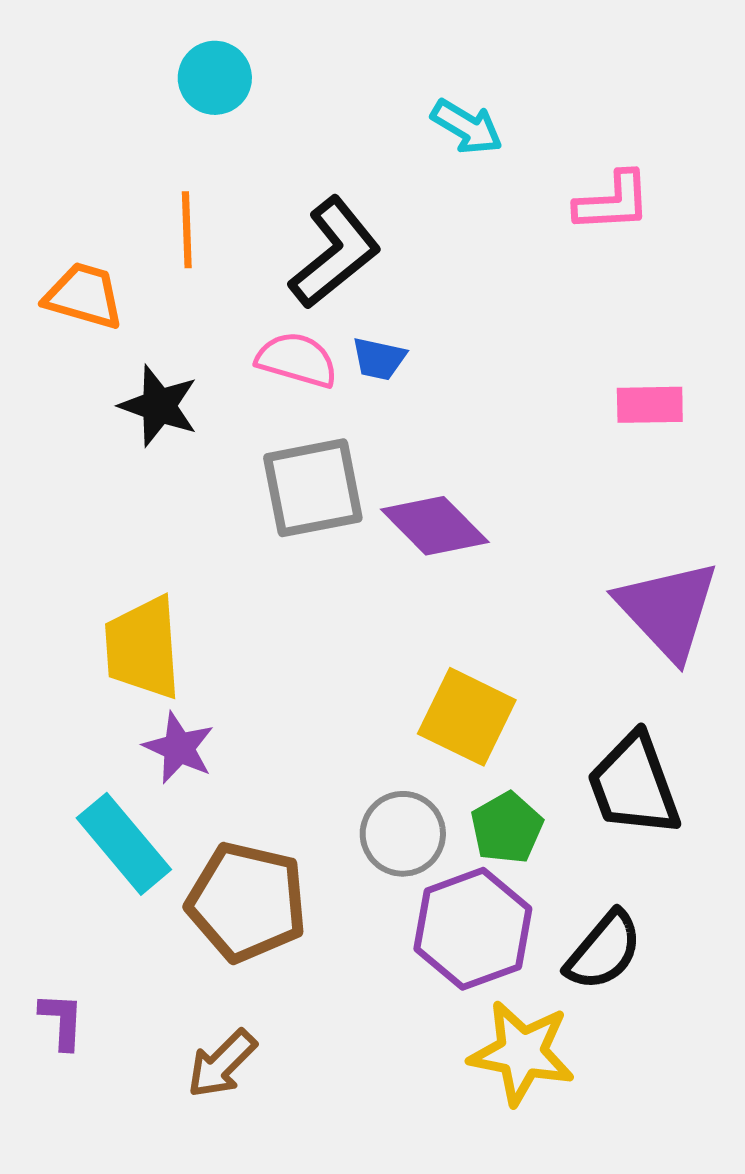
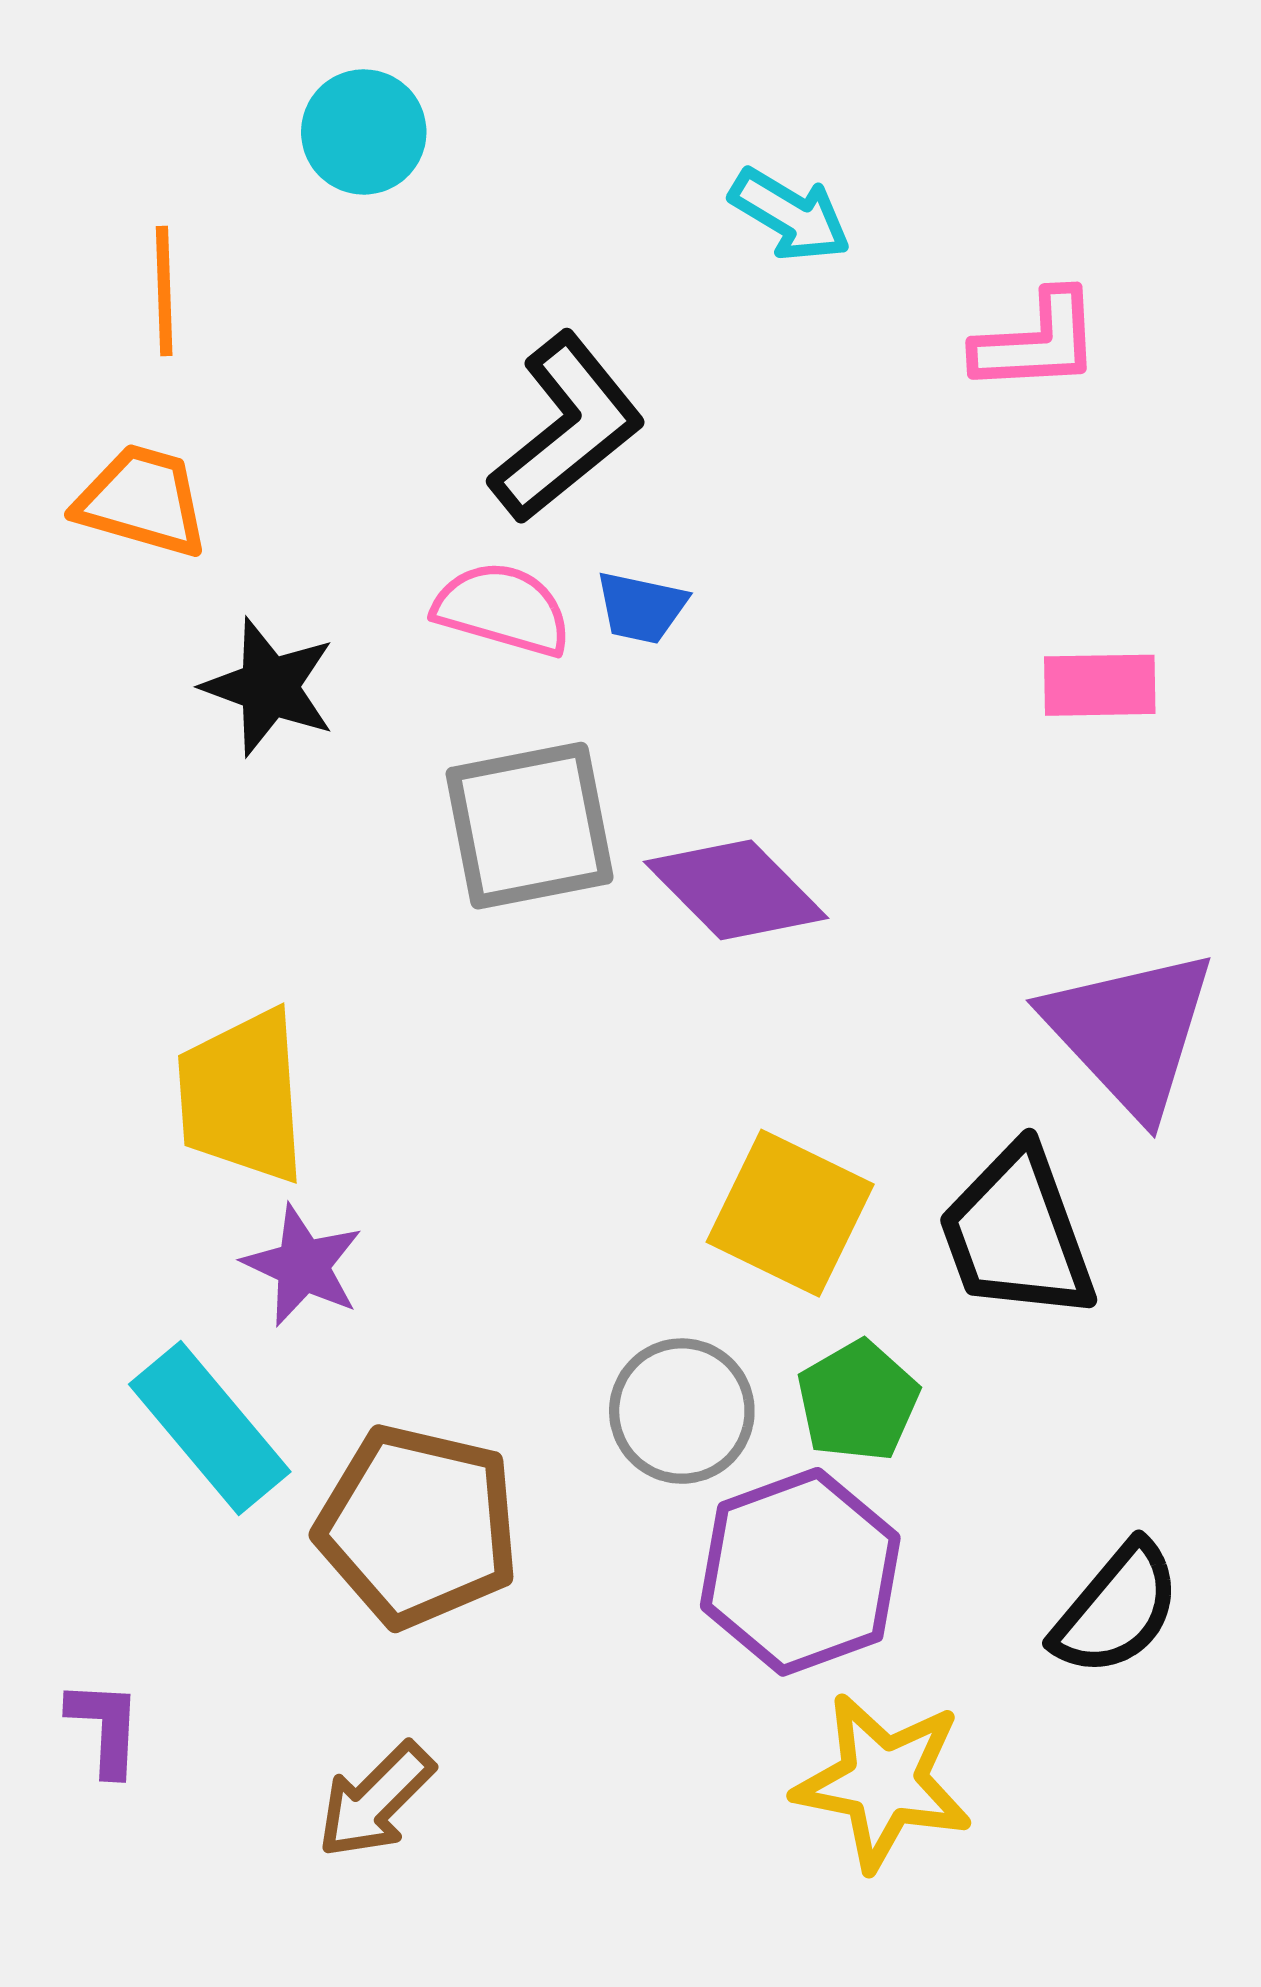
orange line: (187, 230) -> (164, 291), moved
black trapezoid: (634, 785) -> (1017, 1233), moved
black semicircle: (604, 951) -> (1117, 1609), moved

